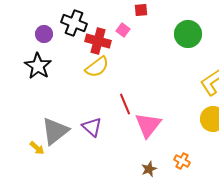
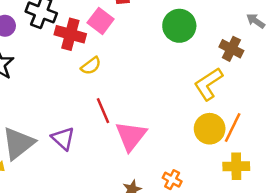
pink square: (123, 30) -> (101, 21), size x1.5
yellow semicircle: (97, 67) -> (91, 66), moved, size x0.7

